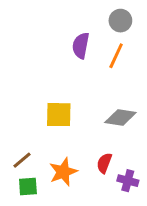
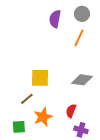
purple semicircle: (81, 46) -> (55, 19), moved
brown line: (22, 160) -> (27, 99), moved
purple cross: (128, 181) -> (81, 130), moved

